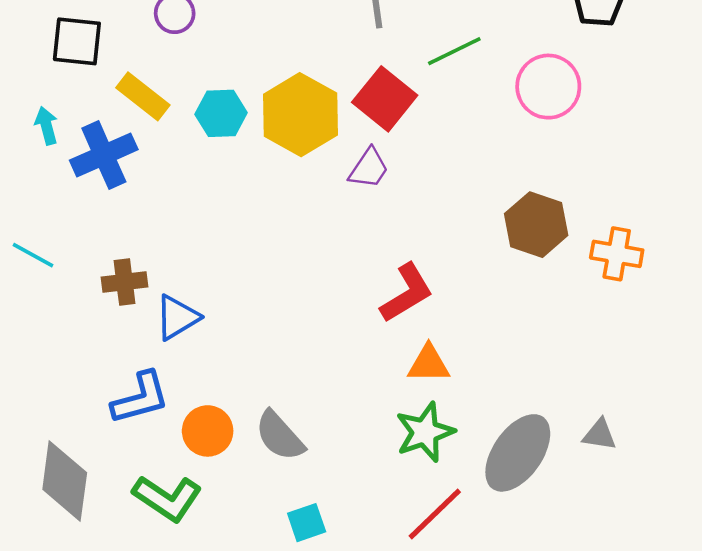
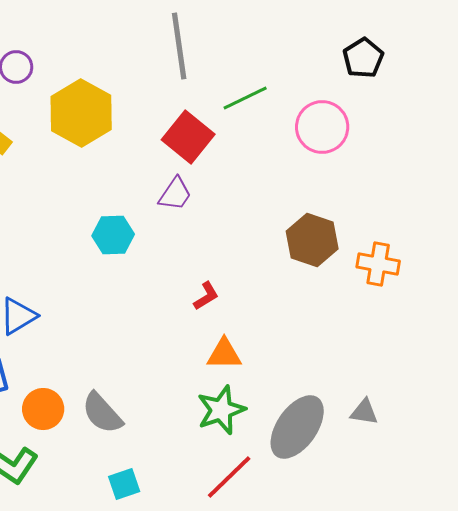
cyan hexagon: (221, 113) -> (113, 235), moved
yellow hexagon: (300, 115) -> (81, 113), moved
red L-shape: (407, 293) -> (206, 296), size x0.6

